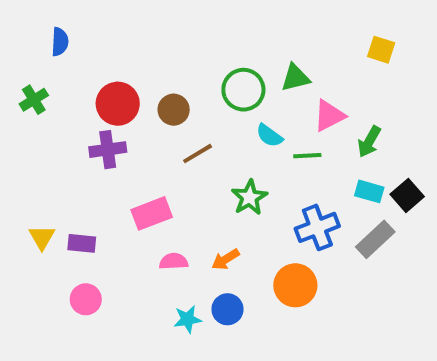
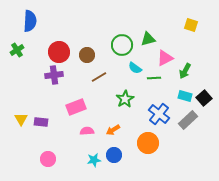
blue semicircle: (60, 42) -> (30, 21), size x1.5
blue cross: (317, 227) -> (159, 114), turned -30
pink circle: (86, 299) -> (48, 159), moved

